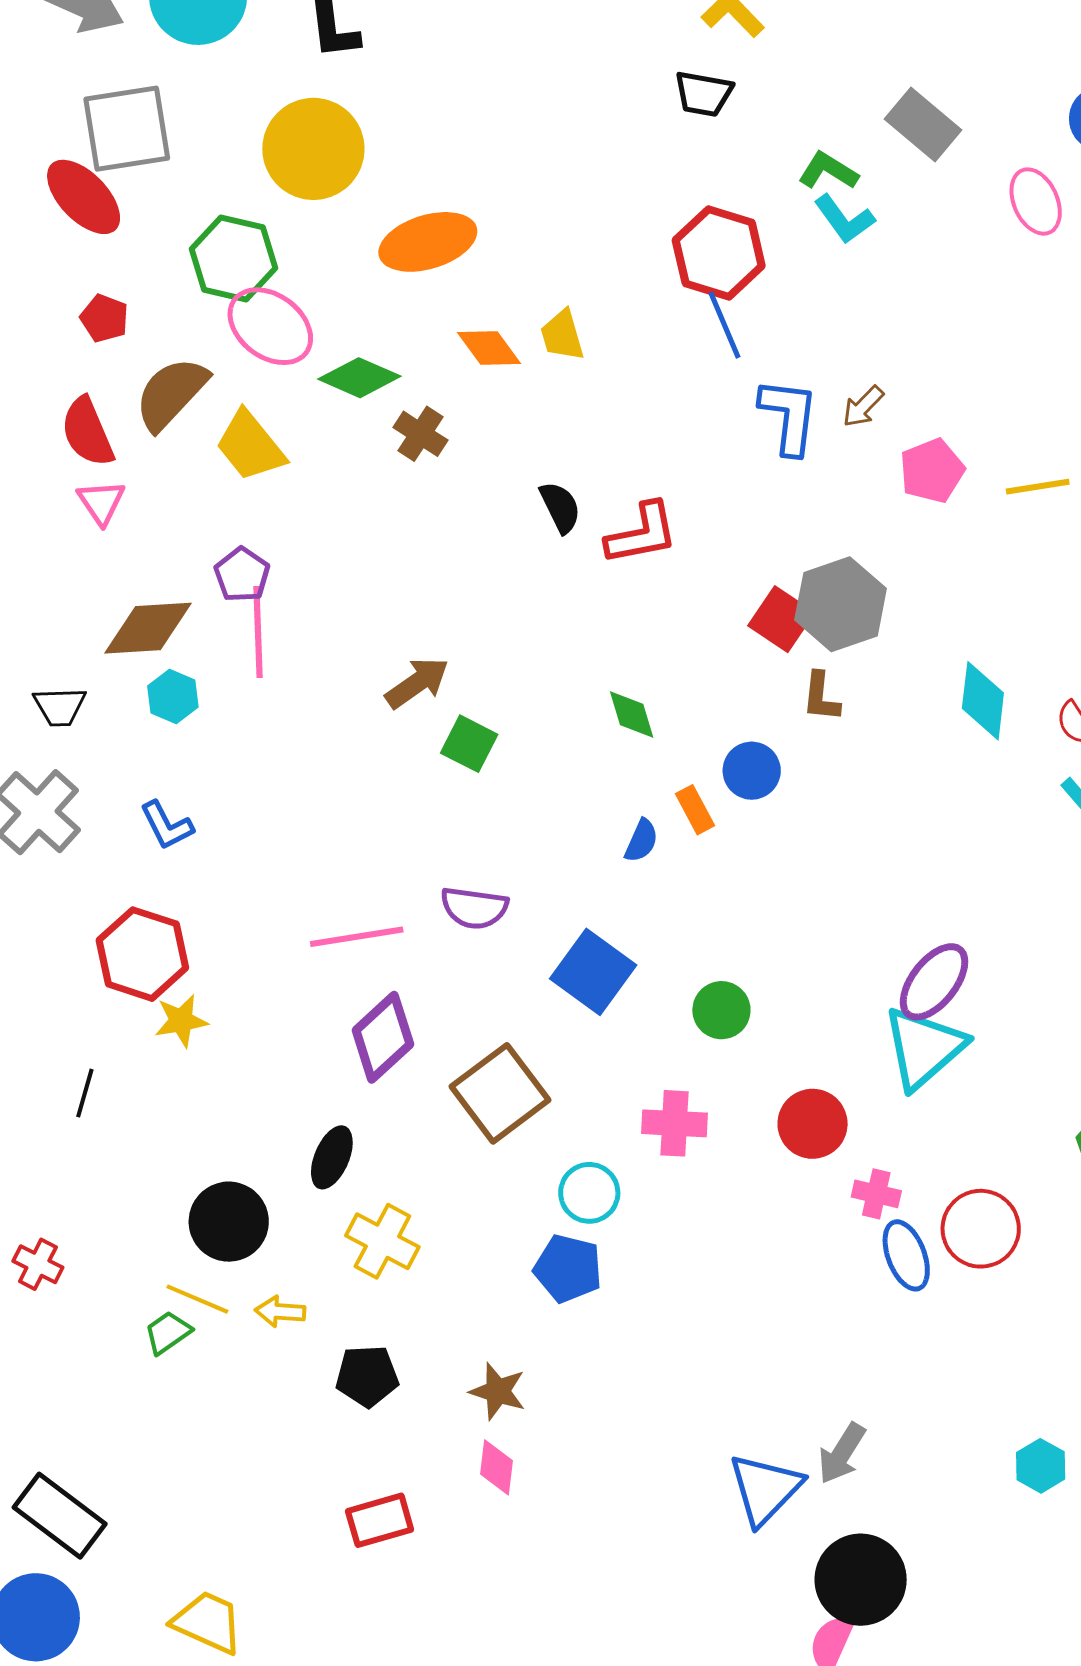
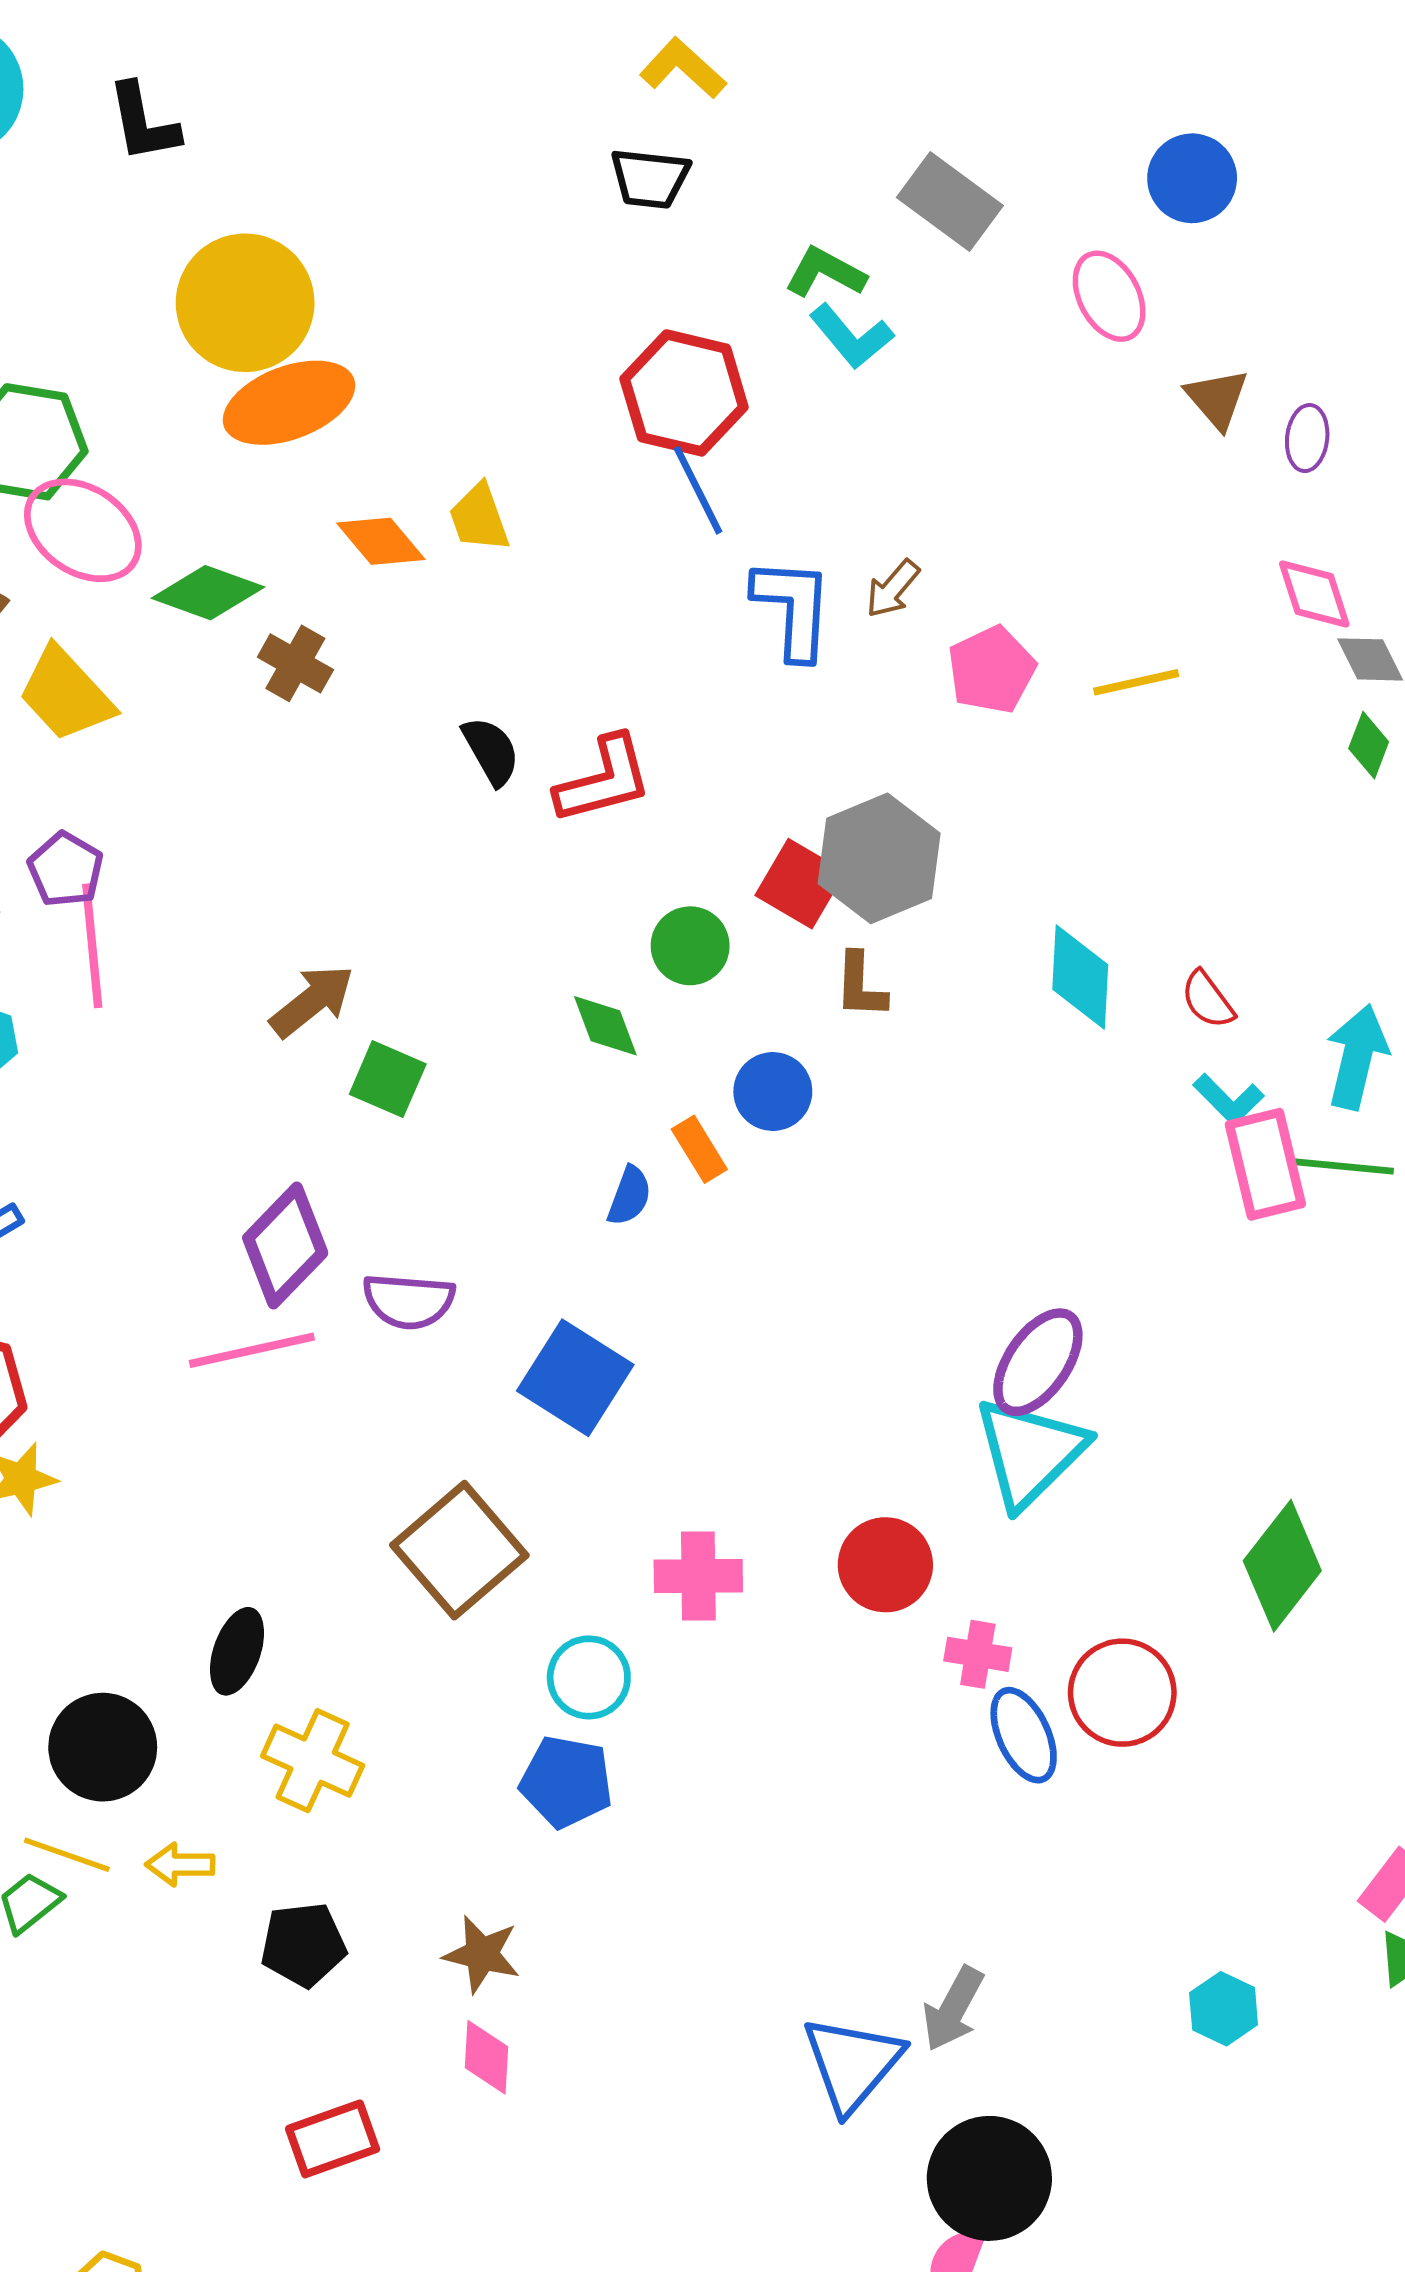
yellow circle: (313, 149) -> (245, 303), moved
green circle: (721, 1010) -> (690, 946), moved
purple diamond: (383, 1037) -> (285, 1245), moved

